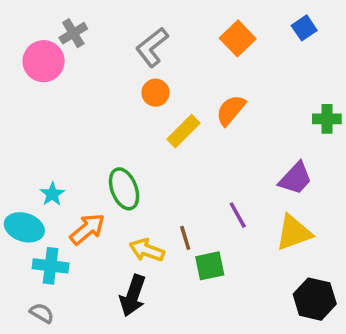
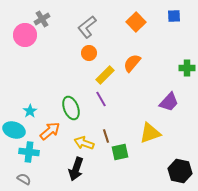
blue square: (304, 28) -> (174, 16), turned 32
purple line: (238, 215) -> (101, 99), moved
yellow triangle: (294, 233) -> (150, 133), moved

